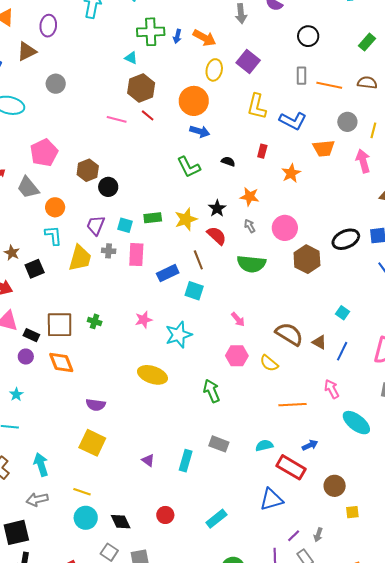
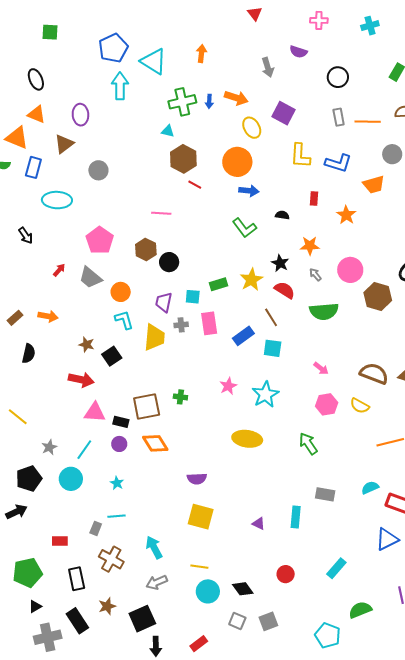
yellow ellipse: (214, 70) -> (252, 128), turned -30
pink line: (117, 119) -> (161, 213), moved

